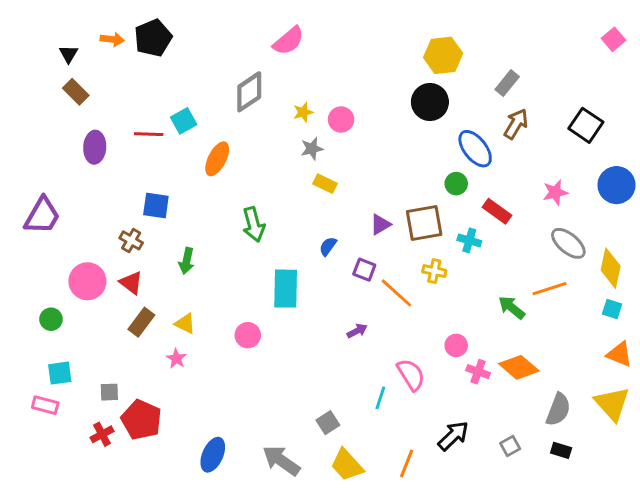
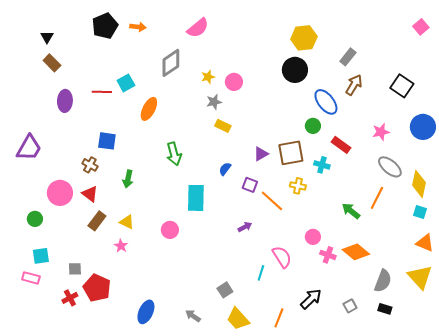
orange arrow: (112, 39) -> (138, 27), moved
orange line: (549, 289) -> (377, 198), turned -45
gray arrow: (281, 461) -> (193, 316), size x0.6

